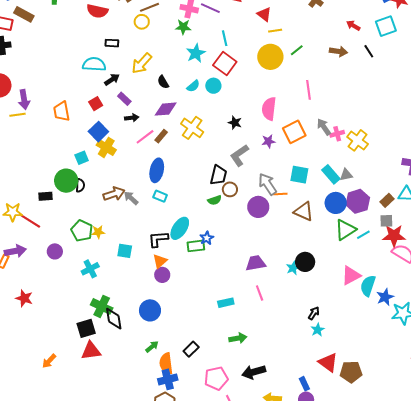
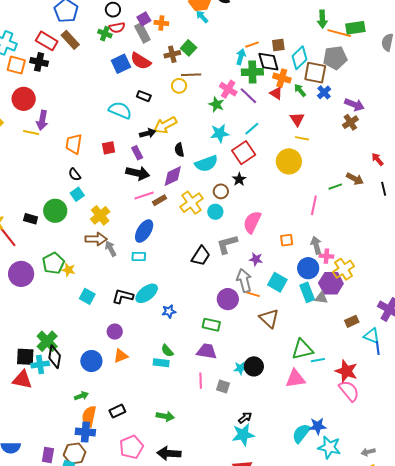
cyan line: (225, 38) -> (252, 129), turned 42
green line: (297, 50) -> (335, 187), moved
black arrow: (112, 80) -> (148, 133), moved
cyan semicircle: (193, 86) -> (206, 164), size x1.6
cyan circle: (213, 86) -> (215, 212), moved
purple diamond: (166, 109) -> (173, 176), turned -40
pink semicircle: (269, 109) -> (252, 222), moved
black arrow: (132, 118) -> (138, 173), size x1.6
black star: (235, 123) -> (239, 179), moved
blue square: (98, 132) -> (121, 64), moved
orange square: (294, 132) -> (287, 240), size x0.6
purple star: (268, 141) -> (256, 259), moved
yellow cross: (106, 147) -> (100, 215), moved
cyan square: (82, 158) -> (77, 194), turned -32
black semicircle: (80, 185) -> (75, 175), moved, turned 120
brown circle: (230, 189) -> (221, 191), moved
cyan rectangle: (160, 196) -> (139, 256), turned -40
green semicircle: (215, 200) -> (167, 351), moved, turned 48
brown rectangle: (387, 200) -> (352, 321), moved
purple hexagon: (358, 201) -> (331, 283), moved
blue circle: (336, 203) -> (308, 268), moved
gray square: (386, 221) -> (223, 387), moved
green rectangle: (196, 246) -> (211, 325), moved
purple circle: (55, 251) -> (21, 274), size x1.6
orange triangle: (160, 261) -> (121, 356), moved
cyan cross: (90, 269) -> (40, 364), moved
pink triangle: (351, 275) -> (295, 379), moved
cyan semicircle: (368, 286) -> (301, 433), moved
cyan rectangle: (226, 303) -> (161, 363), moved
cyan star: (318, 330) -> (243, 435), size x1.6
pink pentagon: (216, 378) -> (132, 447), turned -30

